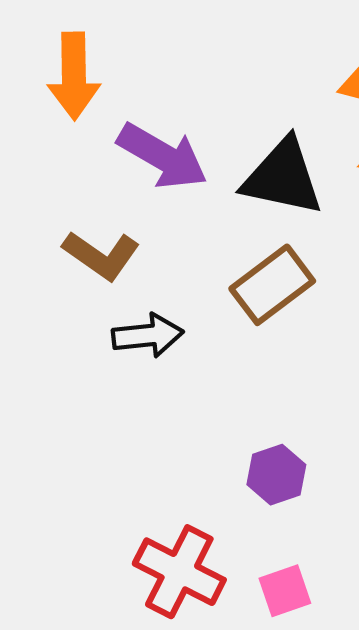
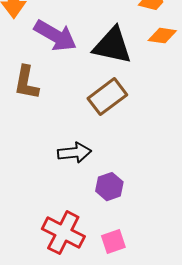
brown L-shape: (101, 255) -> (26, 83), turned 66
black arrow: (148, 335) -> (74, 153), moved

